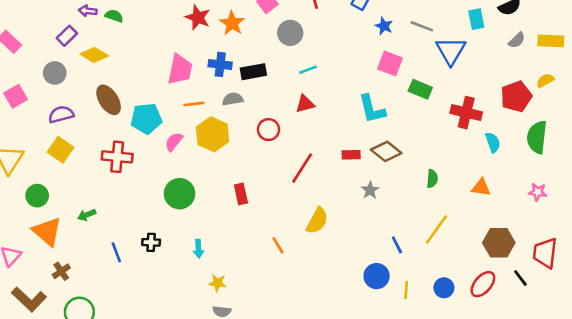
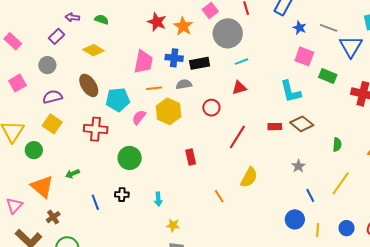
green semicircle: (114, 16) -> (102, 19), moved
gray circle: (290, 33) -> (228, 33), size x1.5
yellow diamond: (94, 55) -> (93, 50), moved
gray star: (370, 190) -> (298, 166), moved
green circle: (180, 194) -> (130, 158), moved
green circle: (37, 196) -> (34, 150), moved

